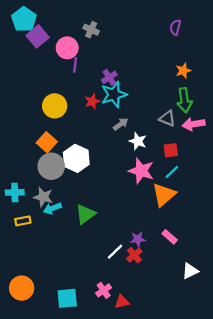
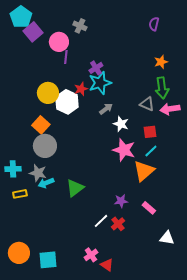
white hexagon: (76, 158) -> (67, 102), moved
purple star: (138, 239) -> (121, 201), moved
white triangle: (190, 271) -> (167, 238), turned 35
cyan square: (67, 298) -> (48, 260), moved
red triangle: (122, 302) -> (107, 265), turned 48

